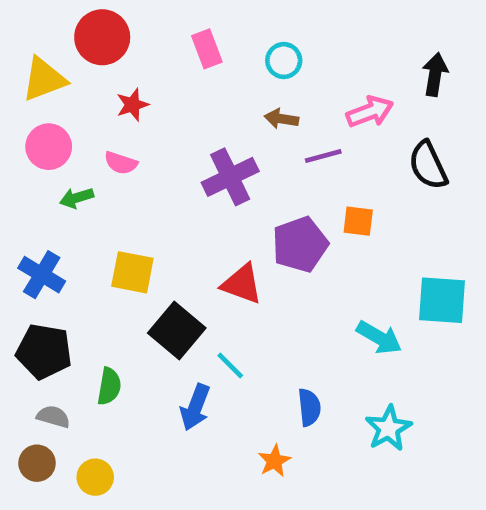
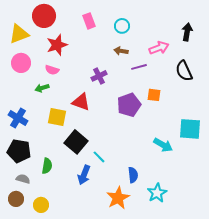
red star: (132, 105) -> (57, 45), size x1.5
purple cross: (230, 177) -> (99, 76), size x0.7
green arrow: (77, 198) -> (42, 88), moved
red triangle: (242, 284) -> (81, 102), moved
cyan star: (388, 428) -> (157, 193), moved
orange star: (274, 461) -> (118, 198), size x1.6

